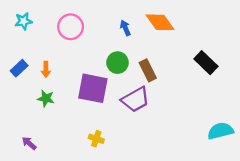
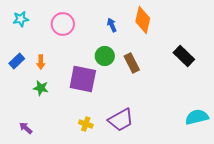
orange diamond: (160, 22) -> (143, 20), turned 48
purple trapezoid: (135, 100) -> (121, 120), moved

